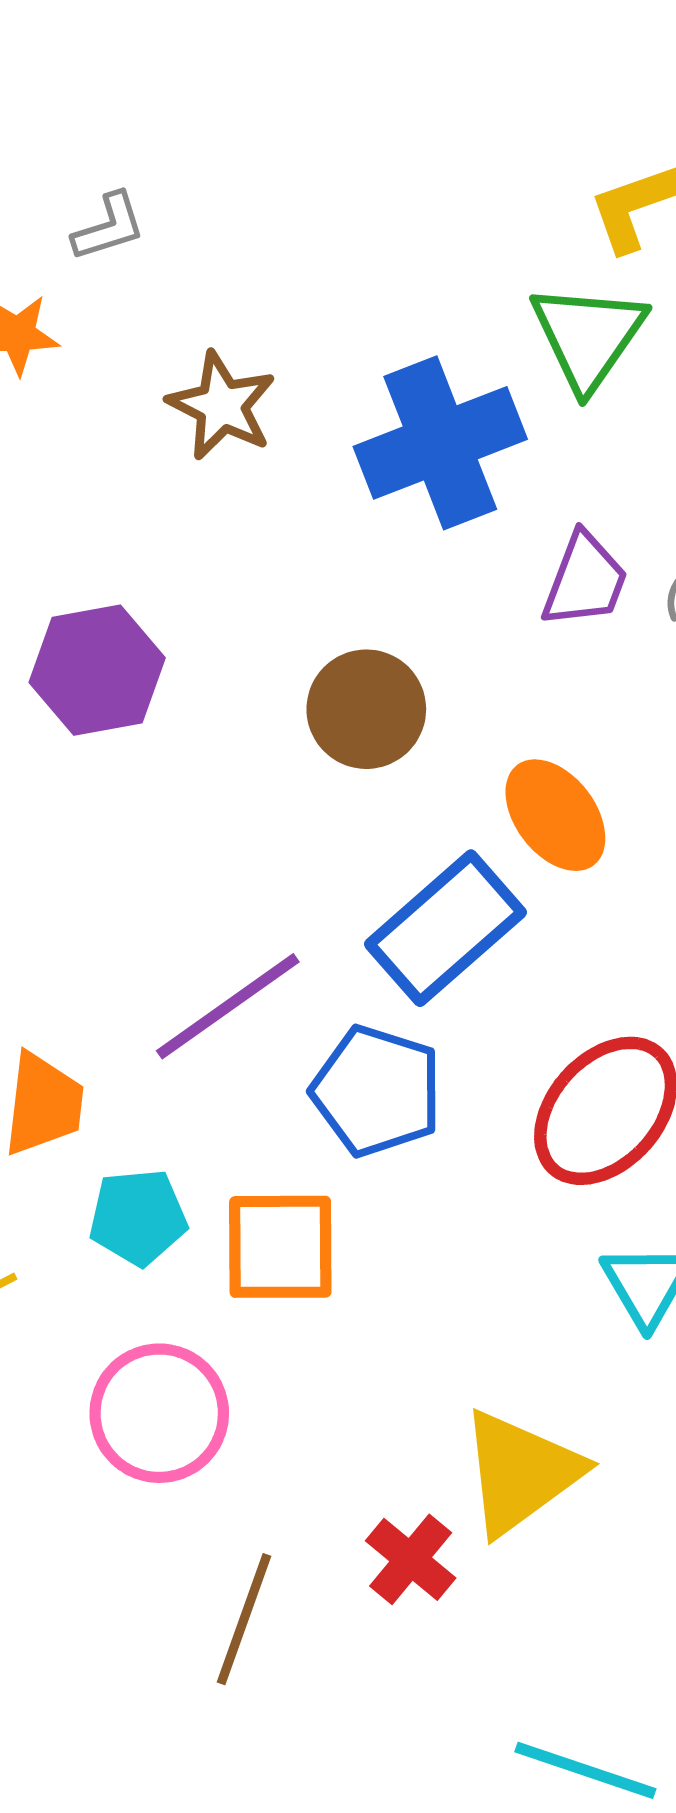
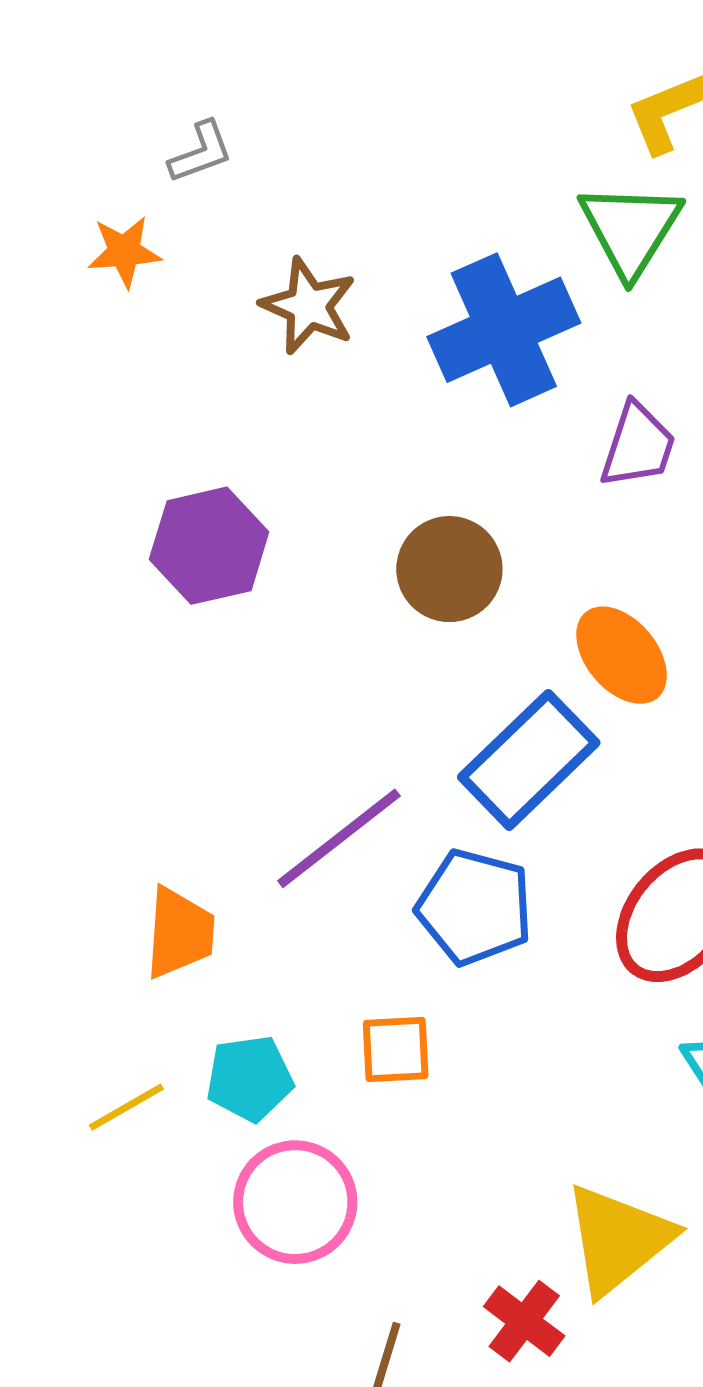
cyan pentagon: (138, 1217) -> (250, 1078), moved
orange square: (280, 1247) -> (396, 1049), size x0.7

